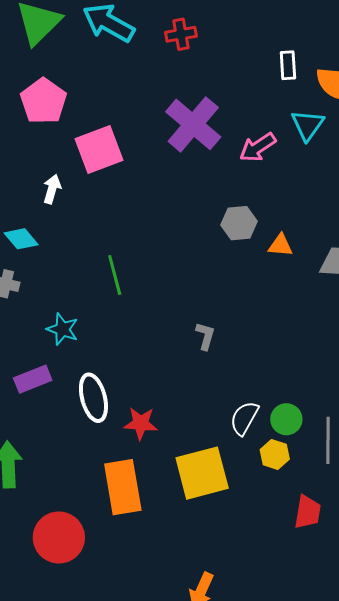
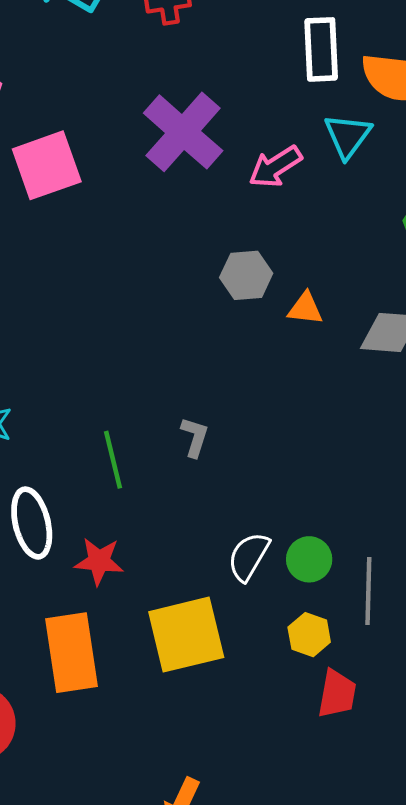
white rectangle: (288, 65) -> (321, 49), size x1.5
green line: (115, 275) -> (113, 460), moved
yellow hexagon: (275, 454) -> (309, 635), moved

